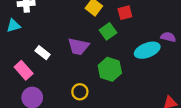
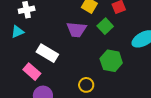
purple trapezoid: (78, 46) -> (76, 30), moved
white rectangle: (43, 53) -> (47, 53), size x1.5

